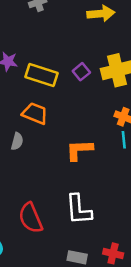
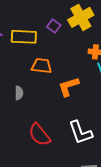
orange trapezoid: (35, 113) -> (42, 66), moved
red semicircle: (31, 218) -> (39, 135), moved

